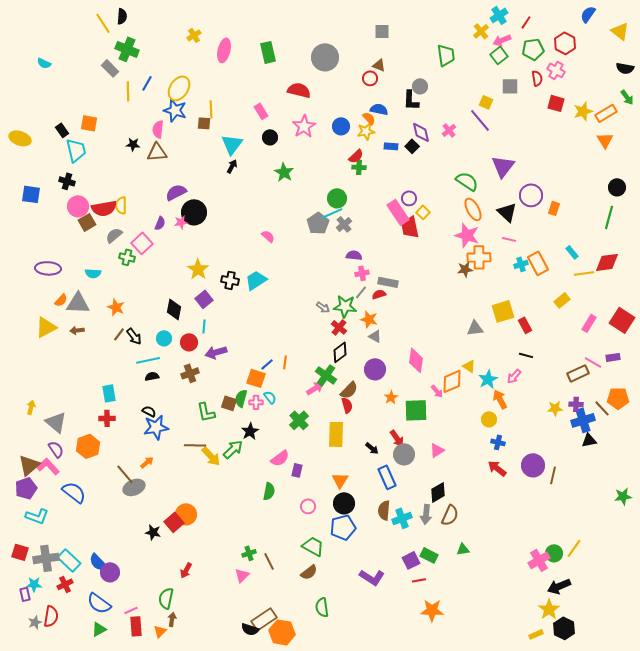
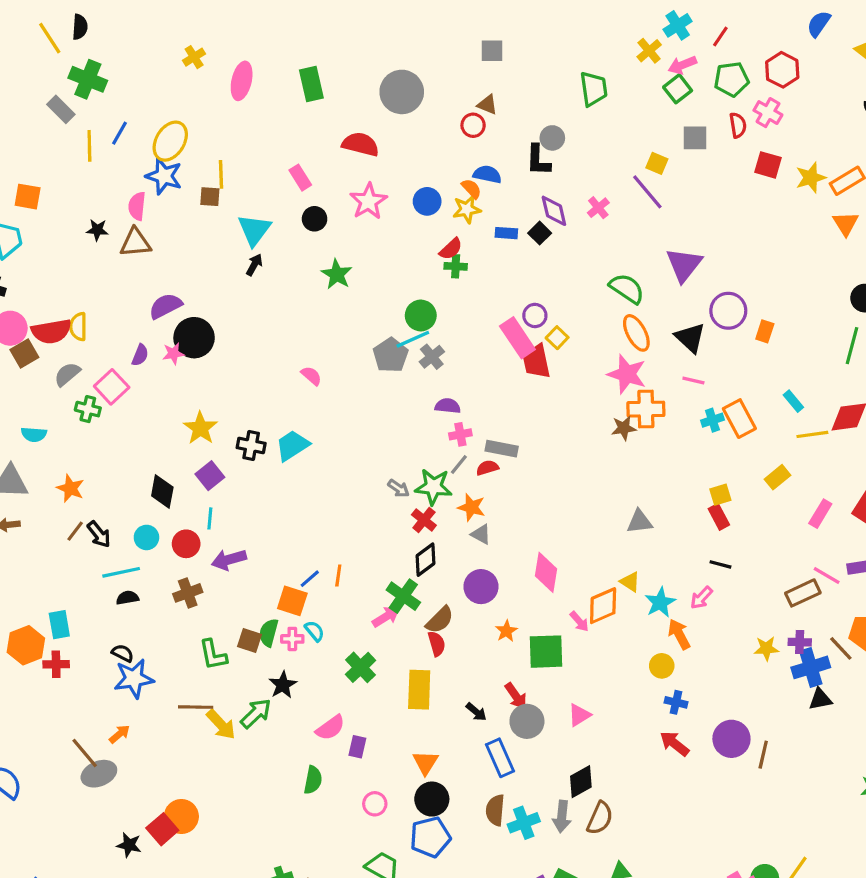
yellow square: (503, 311) -> (720, 495), moved, size x0.6
orange hexagon: (88, 446) -> (26, 645), moved

